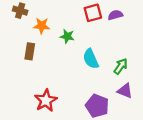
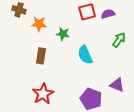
brown rectangle: (30, 51) -> (41, 56), moved
green arrow: (121, 66) -> (119, 40), moved

